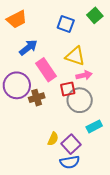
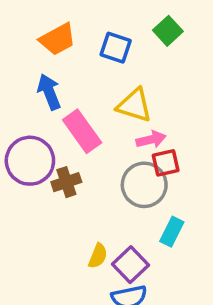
orange trapezoid: (17, 19) -> (58, 39), moved
blue arrow: (28, 47) -> (49, 92), turned -72
red square: (68, 89) -> (166, 163), moved
cyan rectangle: (94, 126) -> (172, 232), turned -35

